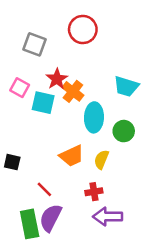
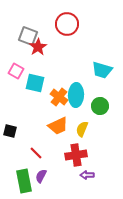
red star: (57, 79) -> (38, 47), moved
orange cross: (73, 91) -> (59, 97), moved
red cross: (94, 192) -> (76, 155), size x1.5
purple arrow: (108, 217) -> (87, 175), size x0.6
purple semicircle: (51, 218) -> (41, 176), size x0.6

